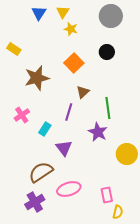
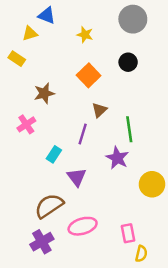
yellow triangle: (63, 12) -> (30, 33), moved, turned 40
blue triangle: (39, 13) -> (47, 16), turned -42
brown star: (37, 78) -> (44, 93), size x0.7
pink cross: (22, 115) -> (26, 124), moved

